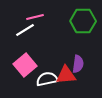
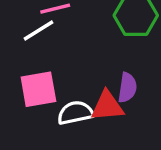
pink square: (25, 65) -> (38, 89), turned 30

